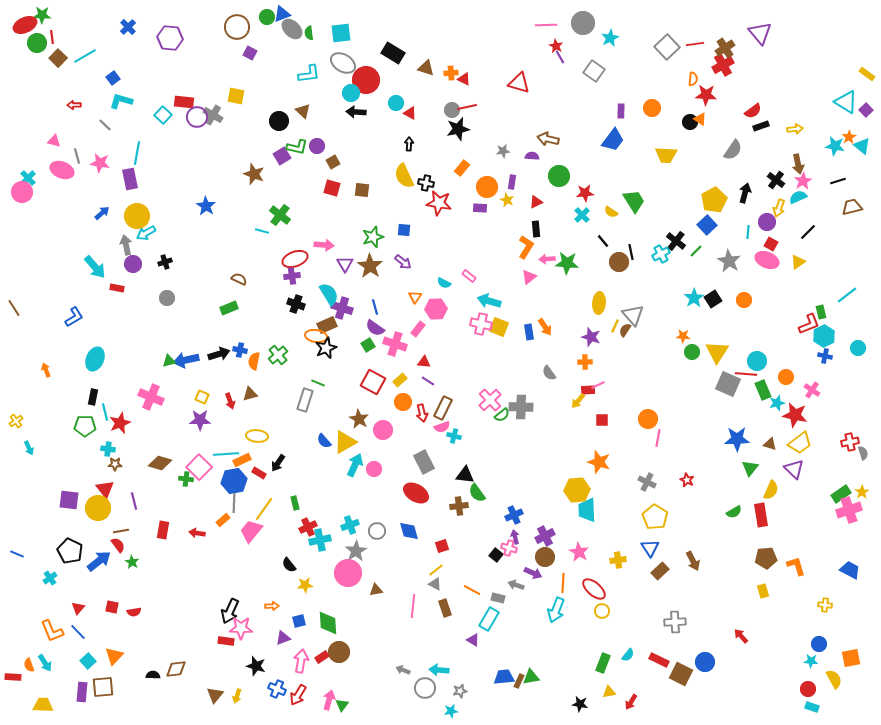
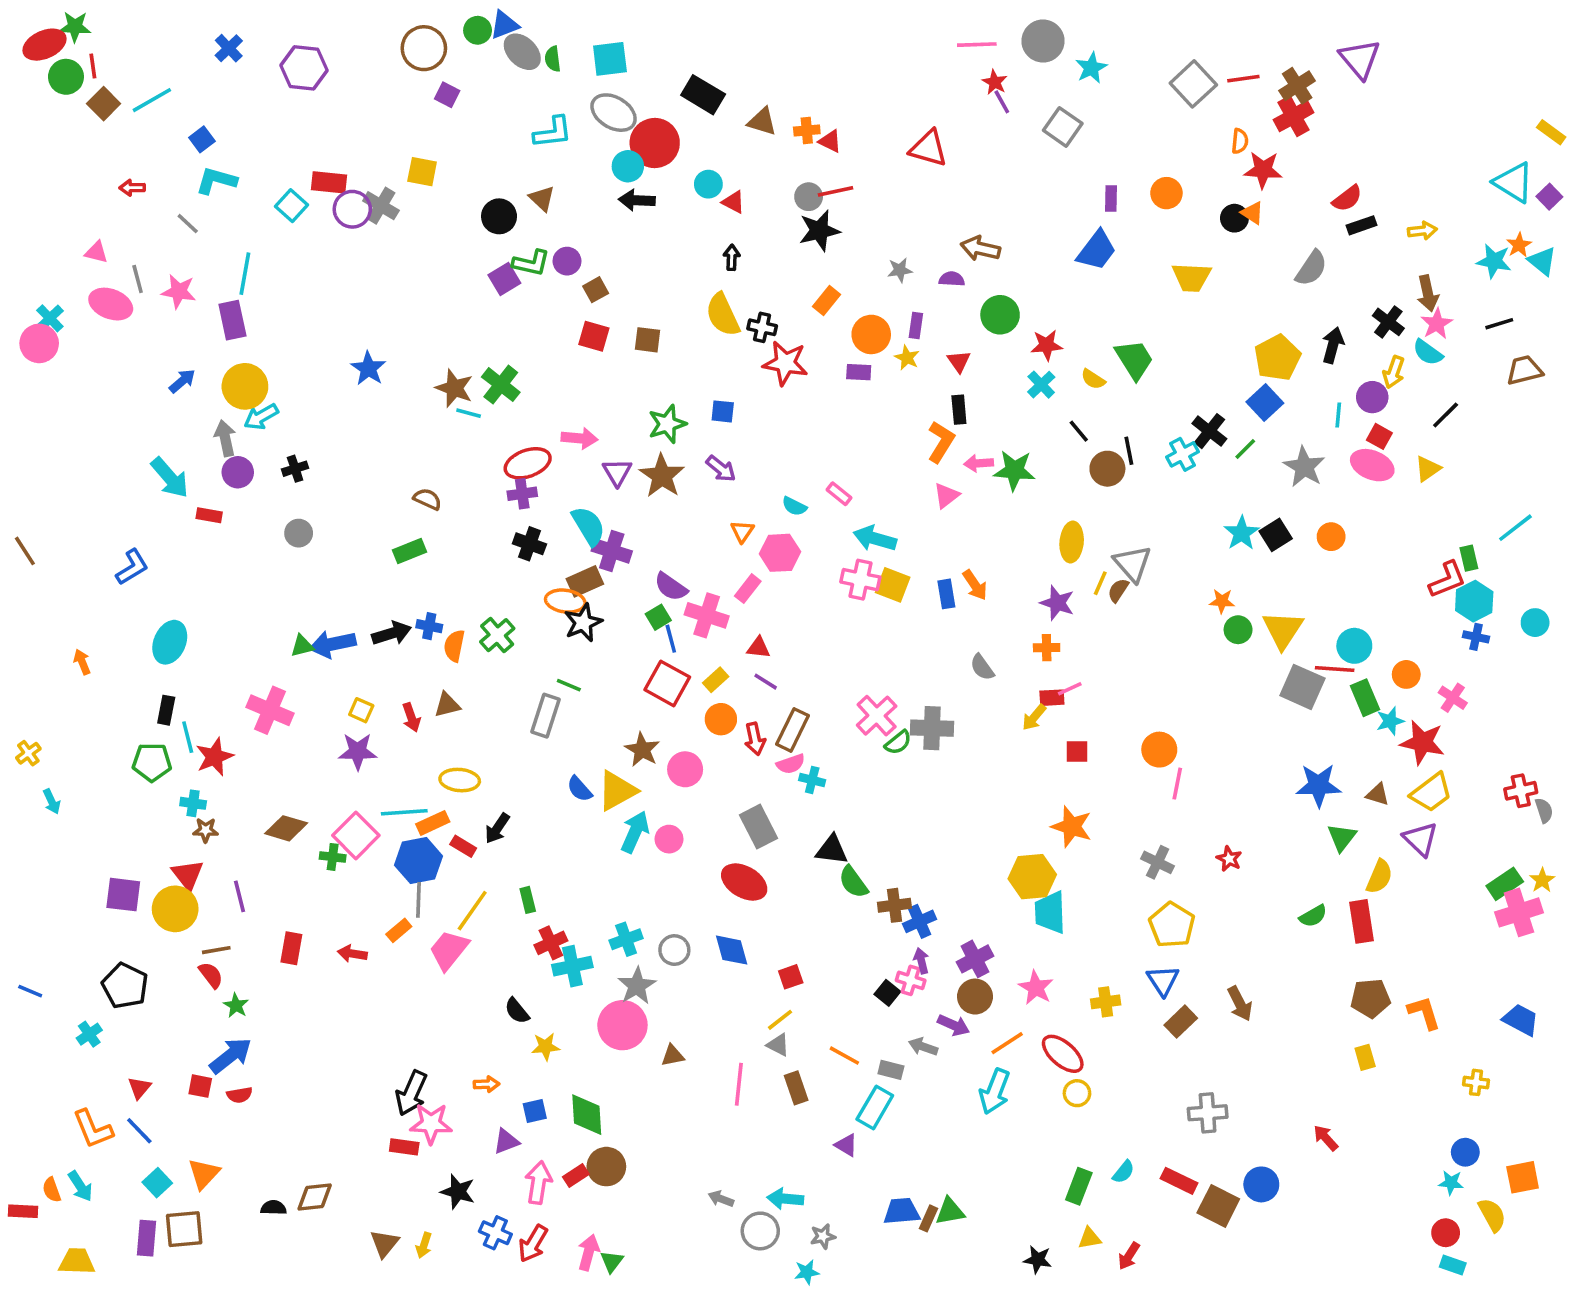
brown star: (254, 174) -> (454, 388), moved
cyan semicircle: (798, 197) -> (1428, 352), turned -120
red triangle: (536, 202) -> (959, 361), turned -40
blue line: (375, 307) -> (671, 639), moved
brown cross: (459, 506) -> (894, 905), moved
blue arrow: (99, 561) -> (231, 1056), moved
orange line: (563, 583) -> (1007, 1043), turned 54

